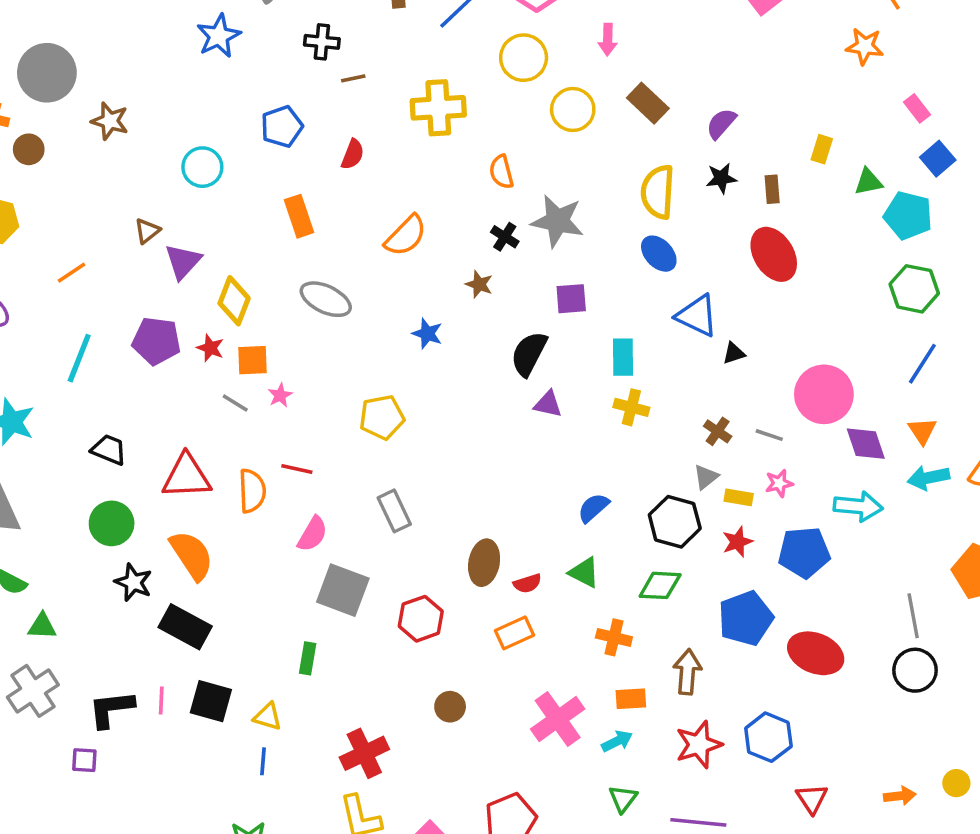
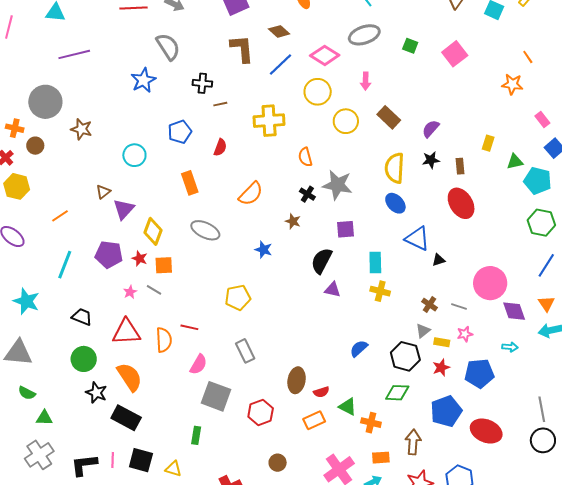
pink star: (280, 395) -> (130, 292), moved
cyan arrow: (858, 506) -> (510, 347), size x0.6
green triangle: (584, 572) -> (348, 407), moved

